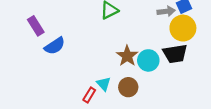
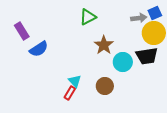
brown star: (127, 56) -> (104, 45), moved
cyan triangle: (104, 84) -> (75, 81), moved

